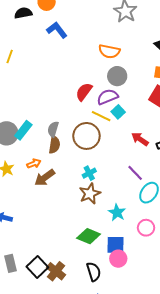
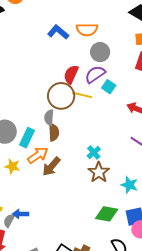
blue L-shape: (57, 30) -> (58, 32), moved
yellow line: (101, 116) -> (82, 95), moved
cyan rectangle: (23, 130) -> (27, 138), moved
brown circle: (86, 136) -> (61, 96), moved
orange arrow: (34, 164) -> (38, 155), size x1.5

